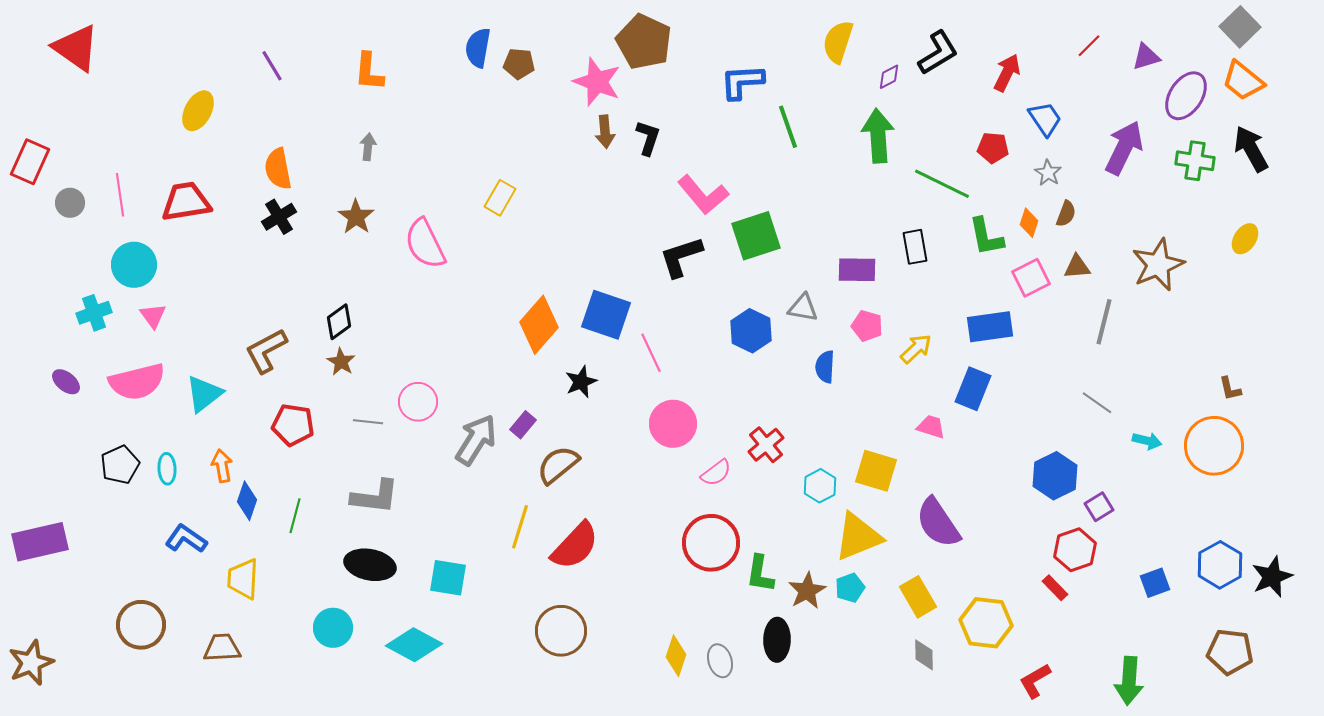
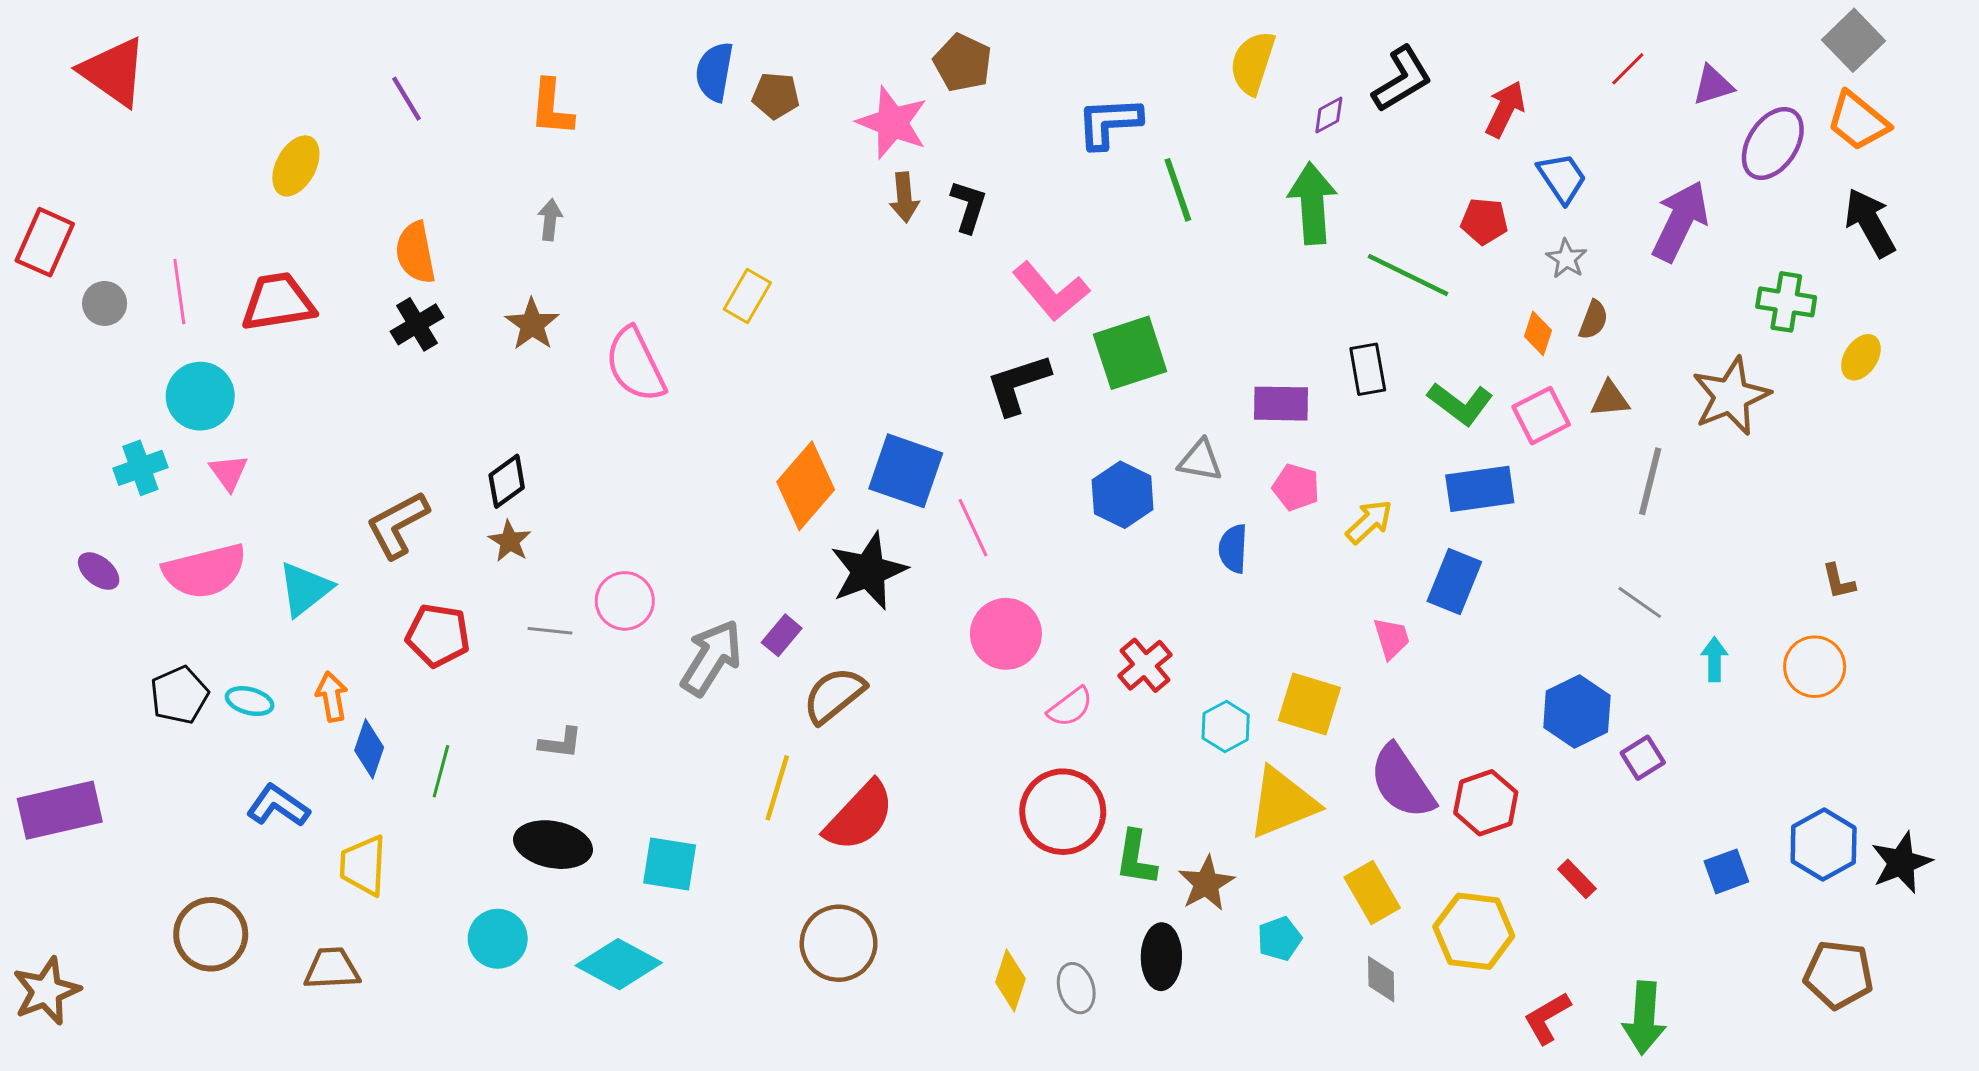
brown pentagon: (644, 42) -> (963, 63), size x0.7
green cross: (1195, 161) -> (1786, 302), moved
green L-shape: (986, 237) -> (1460, 404), moved, turned -42
black star: (581, 382) -> (868, 571), size x1.6
pink trapezoid: (931, 427) -> (1392, 638), turned 56
cyan arrow: (1147, 441) -> (1714, 659), turned -104
orange circle: (1214, 446) -> (1815, 667), size x0.7
cyan ellipse: (167, 469) -> (250, 701), turned -72
gray L-shape: (375, 497) -> (560, 743), size x0.6
red hexagon: (1075, 550) -> (1486, 803), moved
cyan pentagon: (850, 588) -> (1279, 939), moved
green arrow: (1129, 681) -> (1644, 1018), moved

